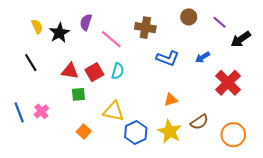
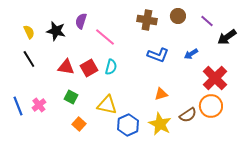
yellow semicircle: (37, 27) -> (29, 32), moved
brown cross: (145, 28) -> (147, 20), moved
black star: (59, 33) -> (56, 31), turned -30
green square: (78, 94) -> (71, 97), moved, turned 32
orange circle: (233, 135) -> (211, 106), moved

